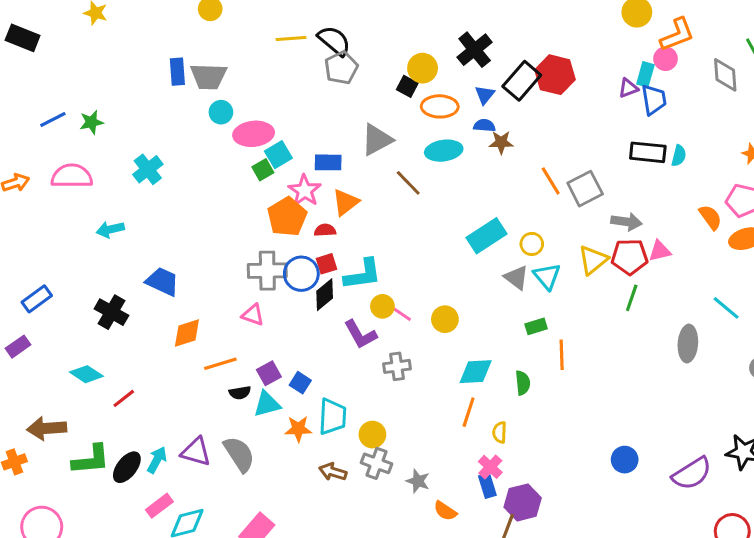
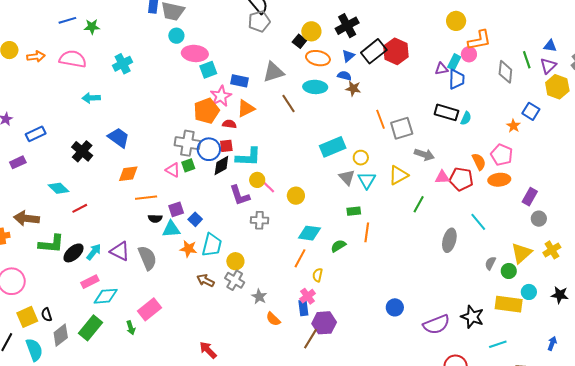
green square: (263, 170) -> (188, 165), moved
red pentagon: (630, 257) -> (461, 179), moved
green semicircle: (523, 383) -> (338, 246), turned -126

